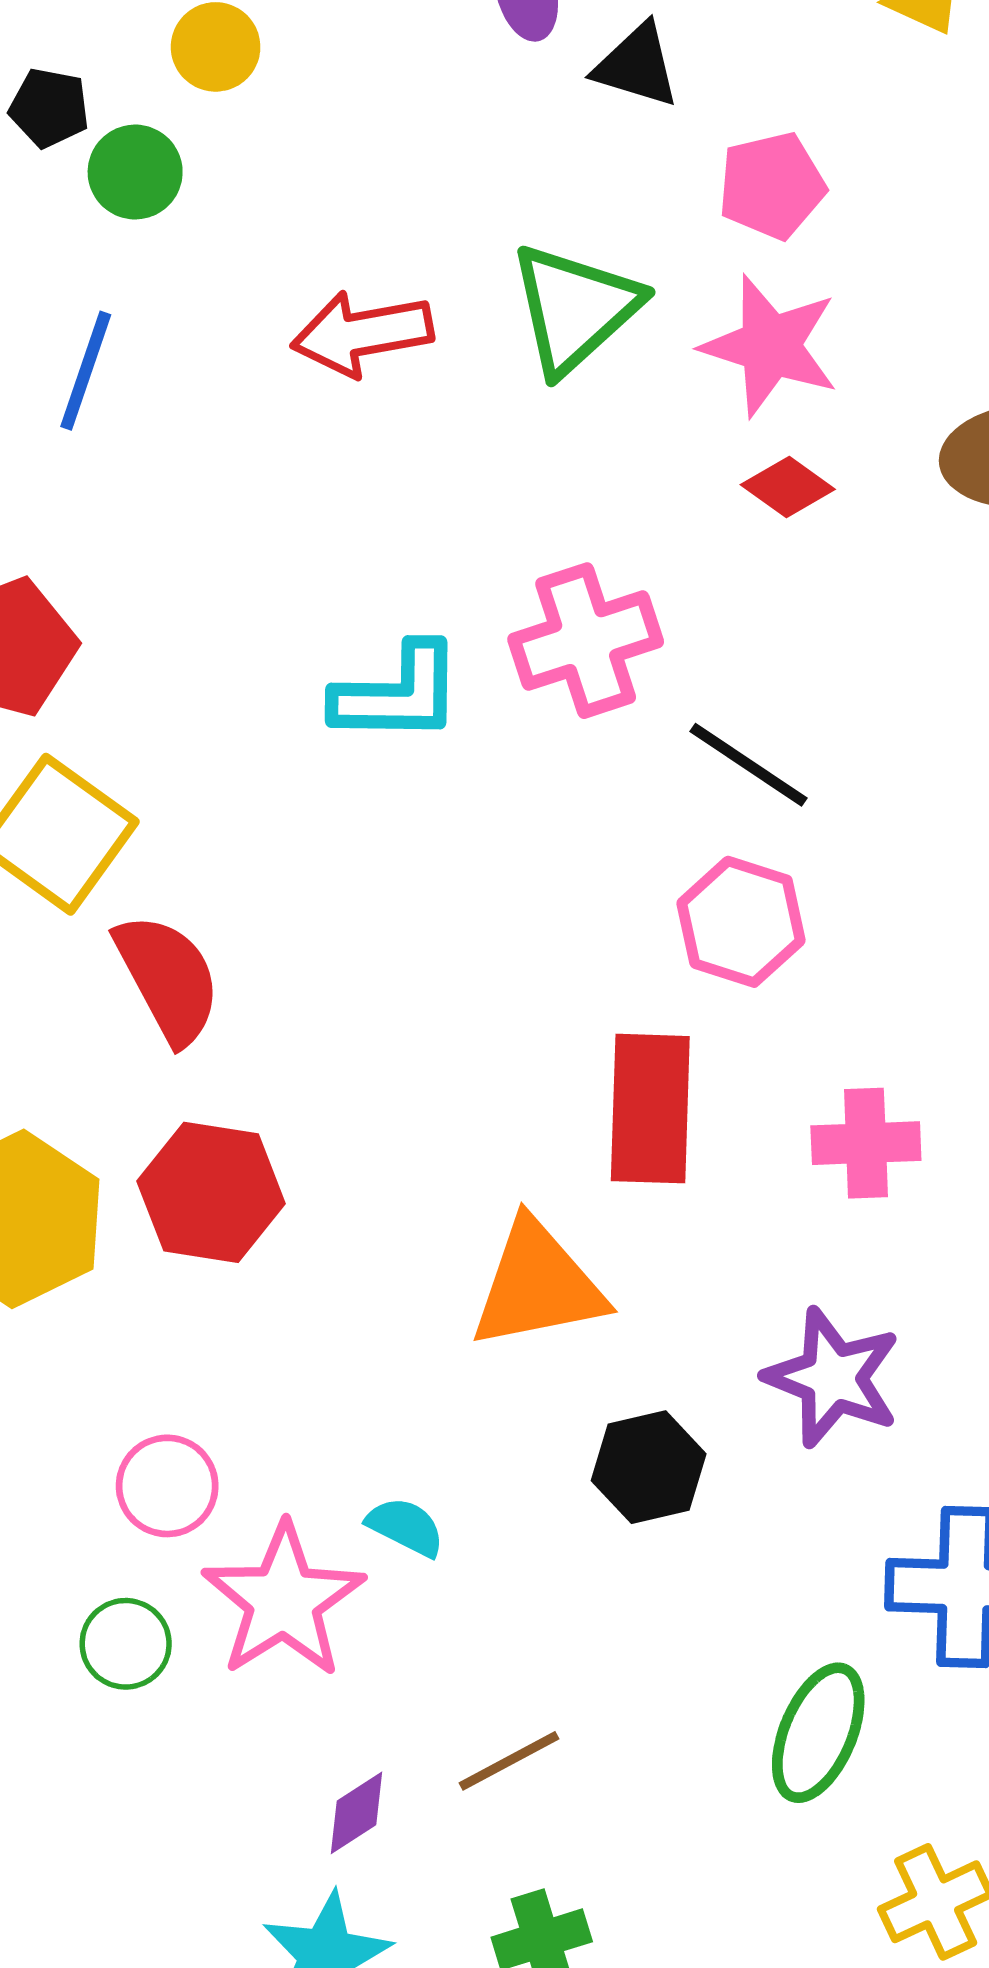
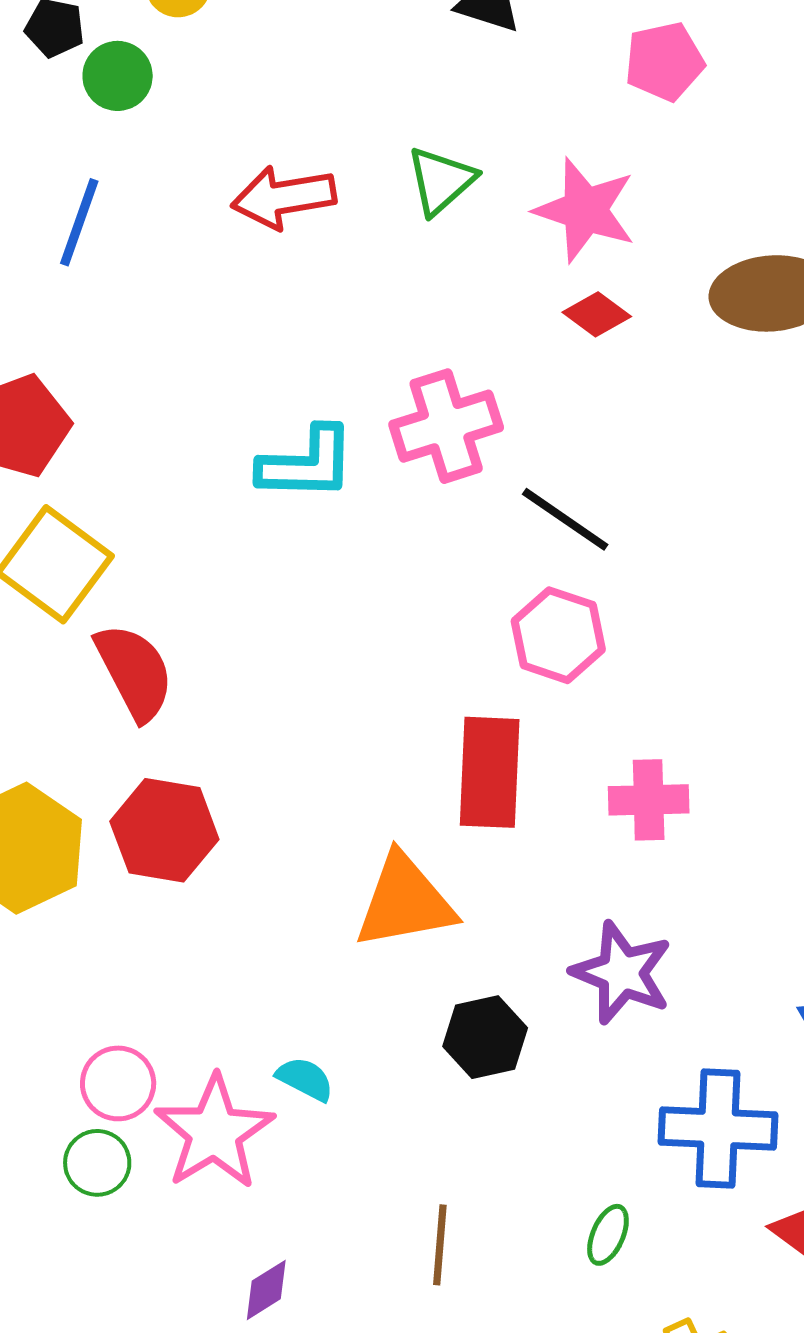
pink pentagon: (772, 186) -> (664, 61), moved
green triangle: (575, 308) -> (441, 181), size x0.7
pink circle: (167, 1486) -> (118, 1083), moved
green ellipse: (818, 1733) -> (608, 1235), size x0.6
brown line: (509, 1761) -> (440, 1245), moved, turned -58

